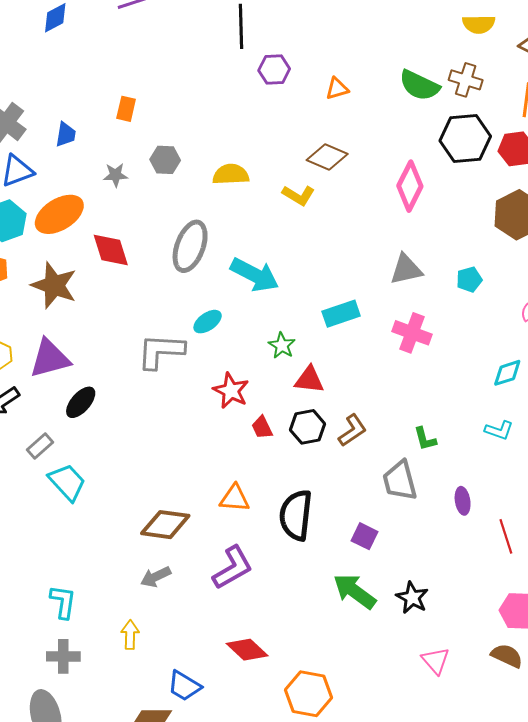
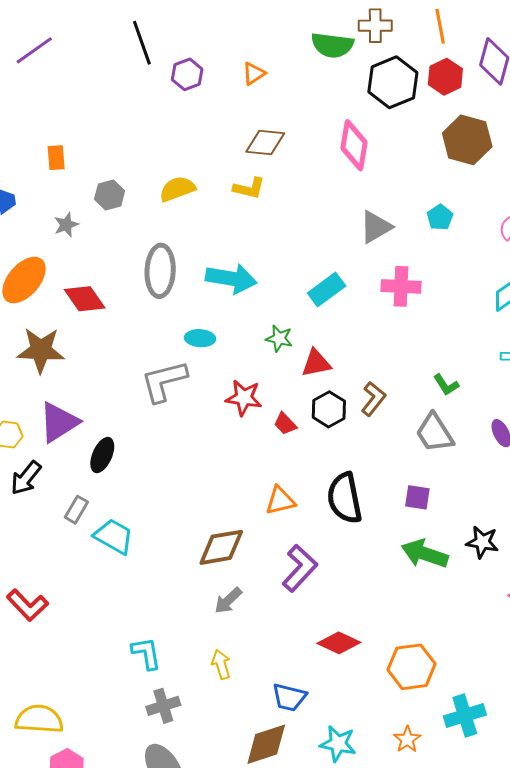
cyan ellipse: (208, 322) -> (200, 338), turned 56

